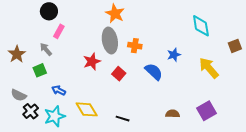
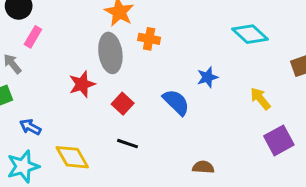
cyan diamond: (201, 26) -> (250, 34), turned -40
orange cross: (135, 46) -> (149, 39), moved
yellow arrow: (209, 68) -> (260, 99), size x0.7
purple square: (207, 111) -> (279, 140), moved
black line: (123, 119) -> (128, 144), moved

